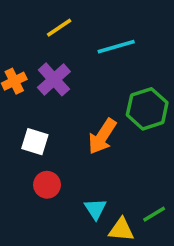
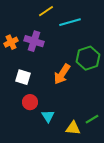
yellow line: (59, 28) -> (46, 11), moved
purple cross: (54, 79) -> (34, 41), turned -30
cyan triangle: (95, 209) -> (48, 116), moved

